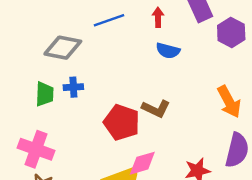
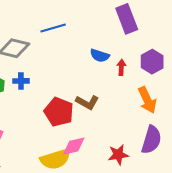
red arrow: (158, 17) -> (121, 67), moved
purple hexagon: (231, 32) -> (152, 62), moved

